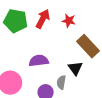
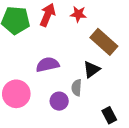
black triangle: (75, 68) -> (92, 69), turned 35

